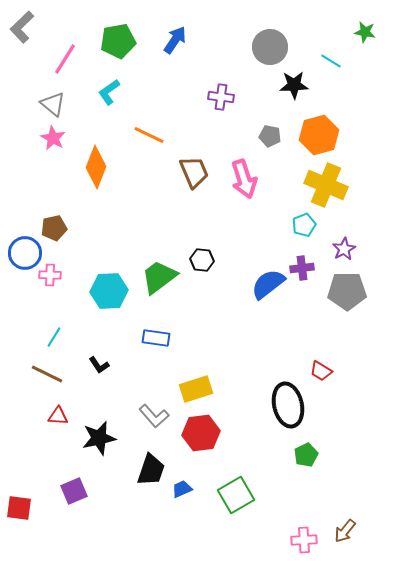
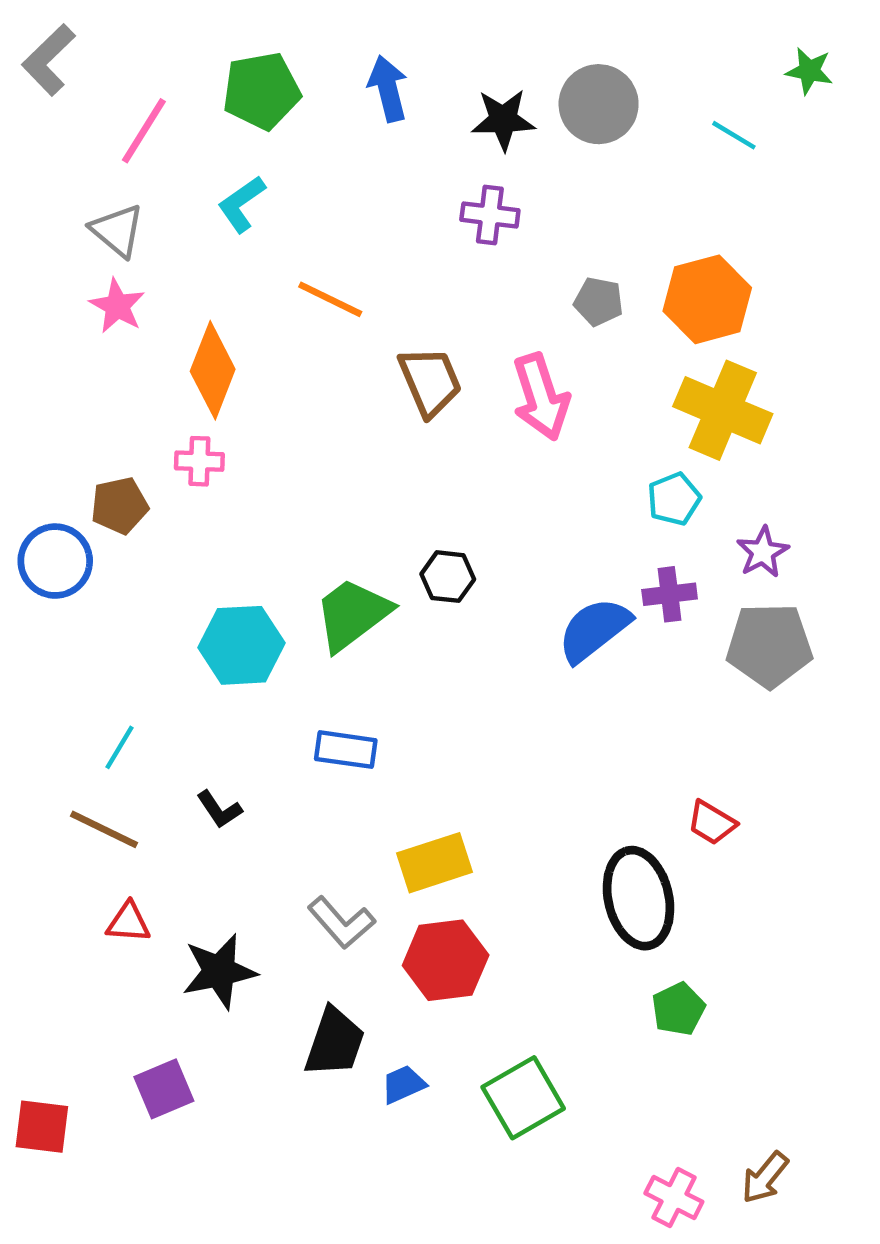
blue arrow: (175, 40) -> (388, 89), turned -48
black star: (294, 85) -> (503, 120), moved
pink cross: (50, 275) -> (199, 461), moved
pink cross: (304, 540) -> (674, 1198), turned 30

